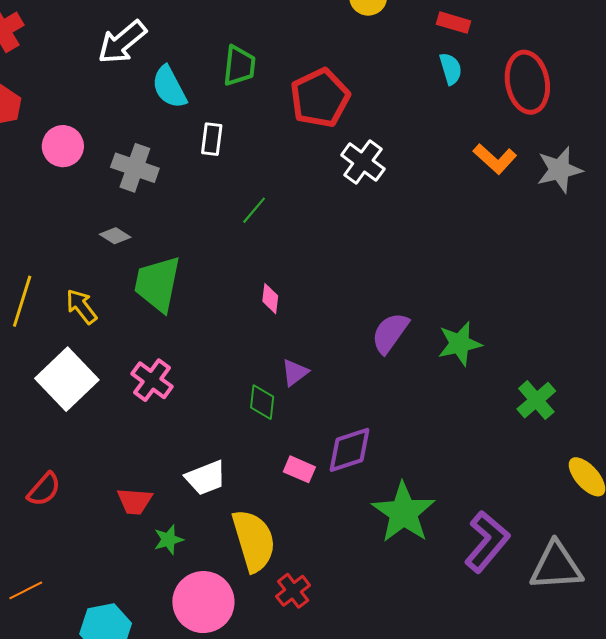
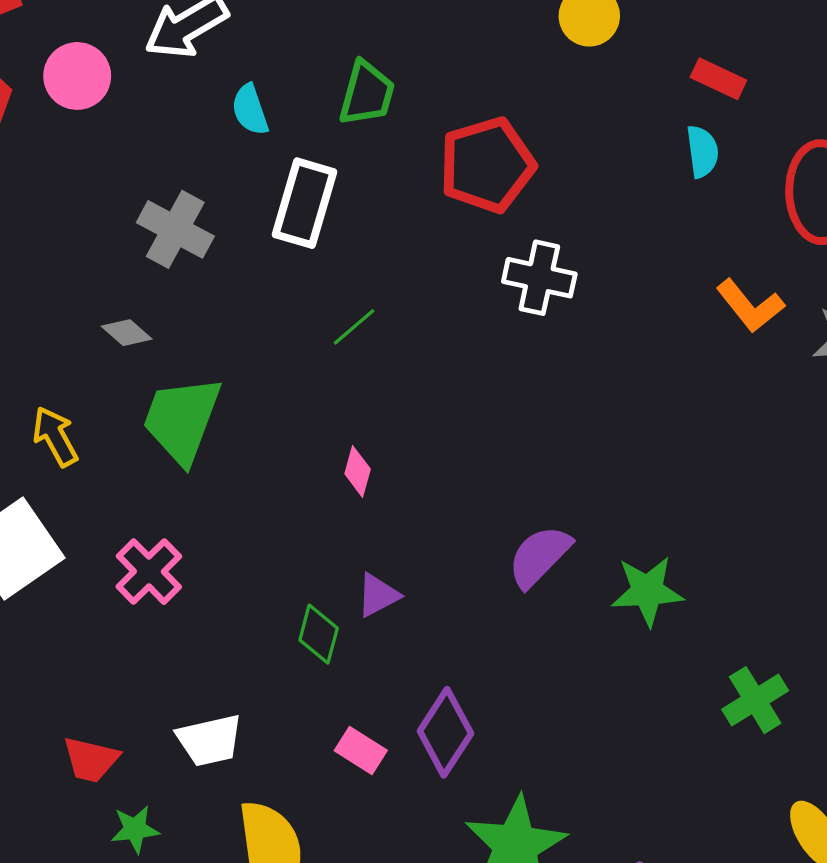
cyan semicircle: (169, 87) -> (250, 110), size x0.7
white rectangle: (212, 139) -> (305, 203), size x1.6
pink circle: (63, 146) -> (77, 76), moved
white cross: (363, 162) -> (539, 278), turned -33
purple diamond: (349, 450) -> (445, 732), turned -48

